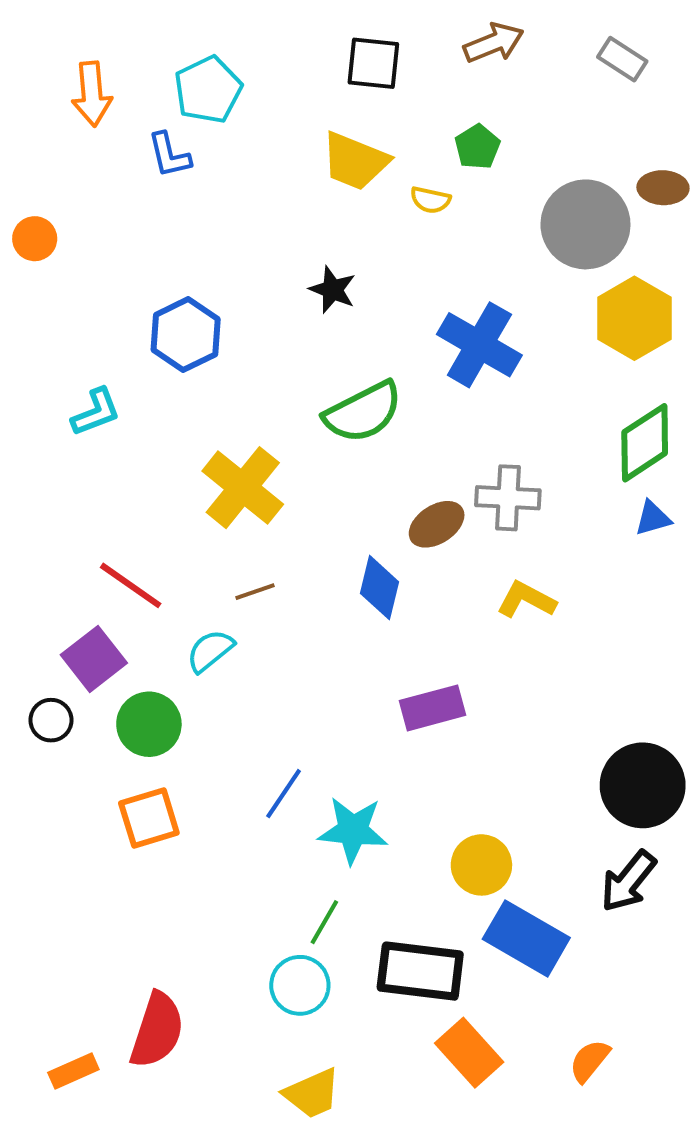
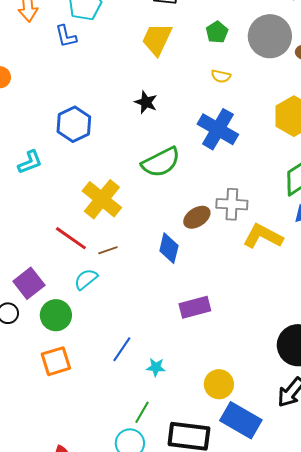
yellow trapezoid: (355, 161) -> (157, 39), turned 93
yellow semicircle: (430, 200) -> (221, 76), moved
gray circle: (585, 224) -> (270, 36), moved
red line: (131, 585) -> (71, 238), moved
yellow L-shape: (526, 600) -> (263, 236), moved, size x1.4
cyan star: (353, 830) -> (156, 367), size x0.6

